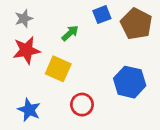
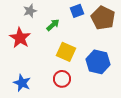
gray star: (24, 19) -> (30, 11), moved
red star: (26, 50) -> (20, 38), turned -30
yellow square: (58, 69) -> (66, 52), moved

